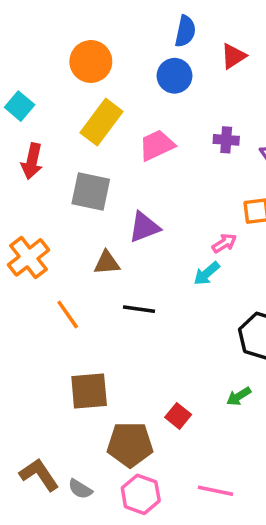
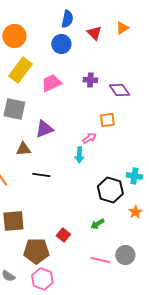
red triangle: (233, 56) -> (94, 33), turned -42
cyan arrow: (207, 273) -> (79, 155), turned -49
pink line: (215, 491) -> (100, 260), moved

